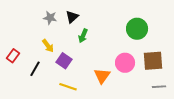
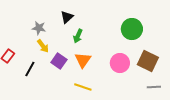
gray star: (50, 18) -> (39, 28), moved
brown square: (153, 61) -> (148, 61), turned 30
orange triangle: (102, 76) -> (83, 60), moved
yellow line: (68, 87) -> (83, 87), moved

